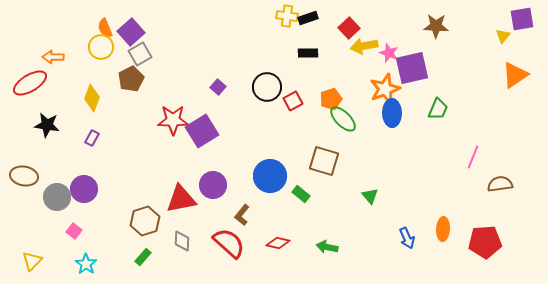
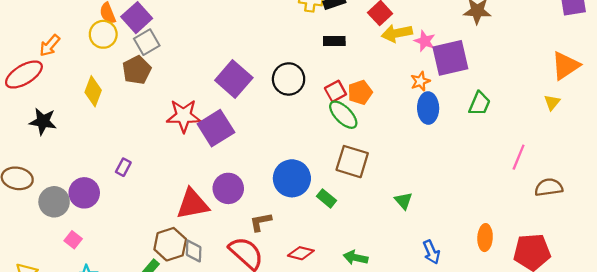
yellow triangle: (503, 36) -> (552, 102), moved
orange arrow: (53, 57) -> (50, 45), turned -50
purple square: (218, 87) -> (234, 79), size x2.0
orange star: (385, 89) -> (420, 81), size x0.6
red square: (293, 101) -> (335, 91), moved
green ellipse: (343, 119) -> (343, 115), moved
purple rectangle: (92, 138) -> (123, 167), moved
brown L-shape: (242, 215) -> (261, 222), turned 40
brown hexagon: (145, 221) -> (170, 244), moved
blue arrow: (407, 238) -> (431, 252), moved

